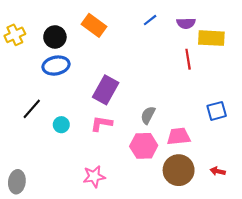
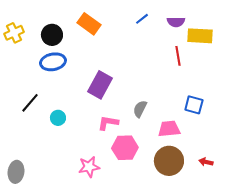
blue square: (217, 111) -> (194, 105), moved, turned 30
pink L-shape: (101, 124) -> (108, 123), moved
pink hexagon: (144, 146) -> (125, 148), moved

